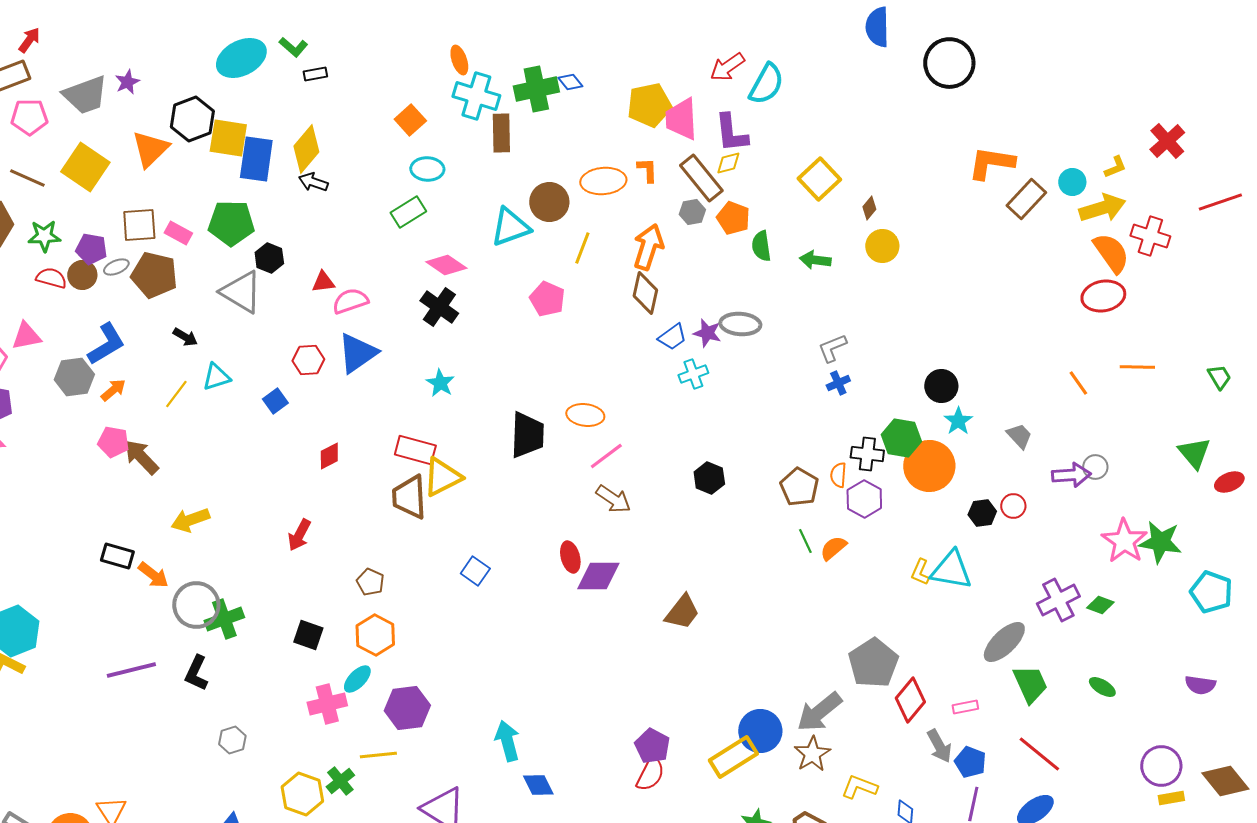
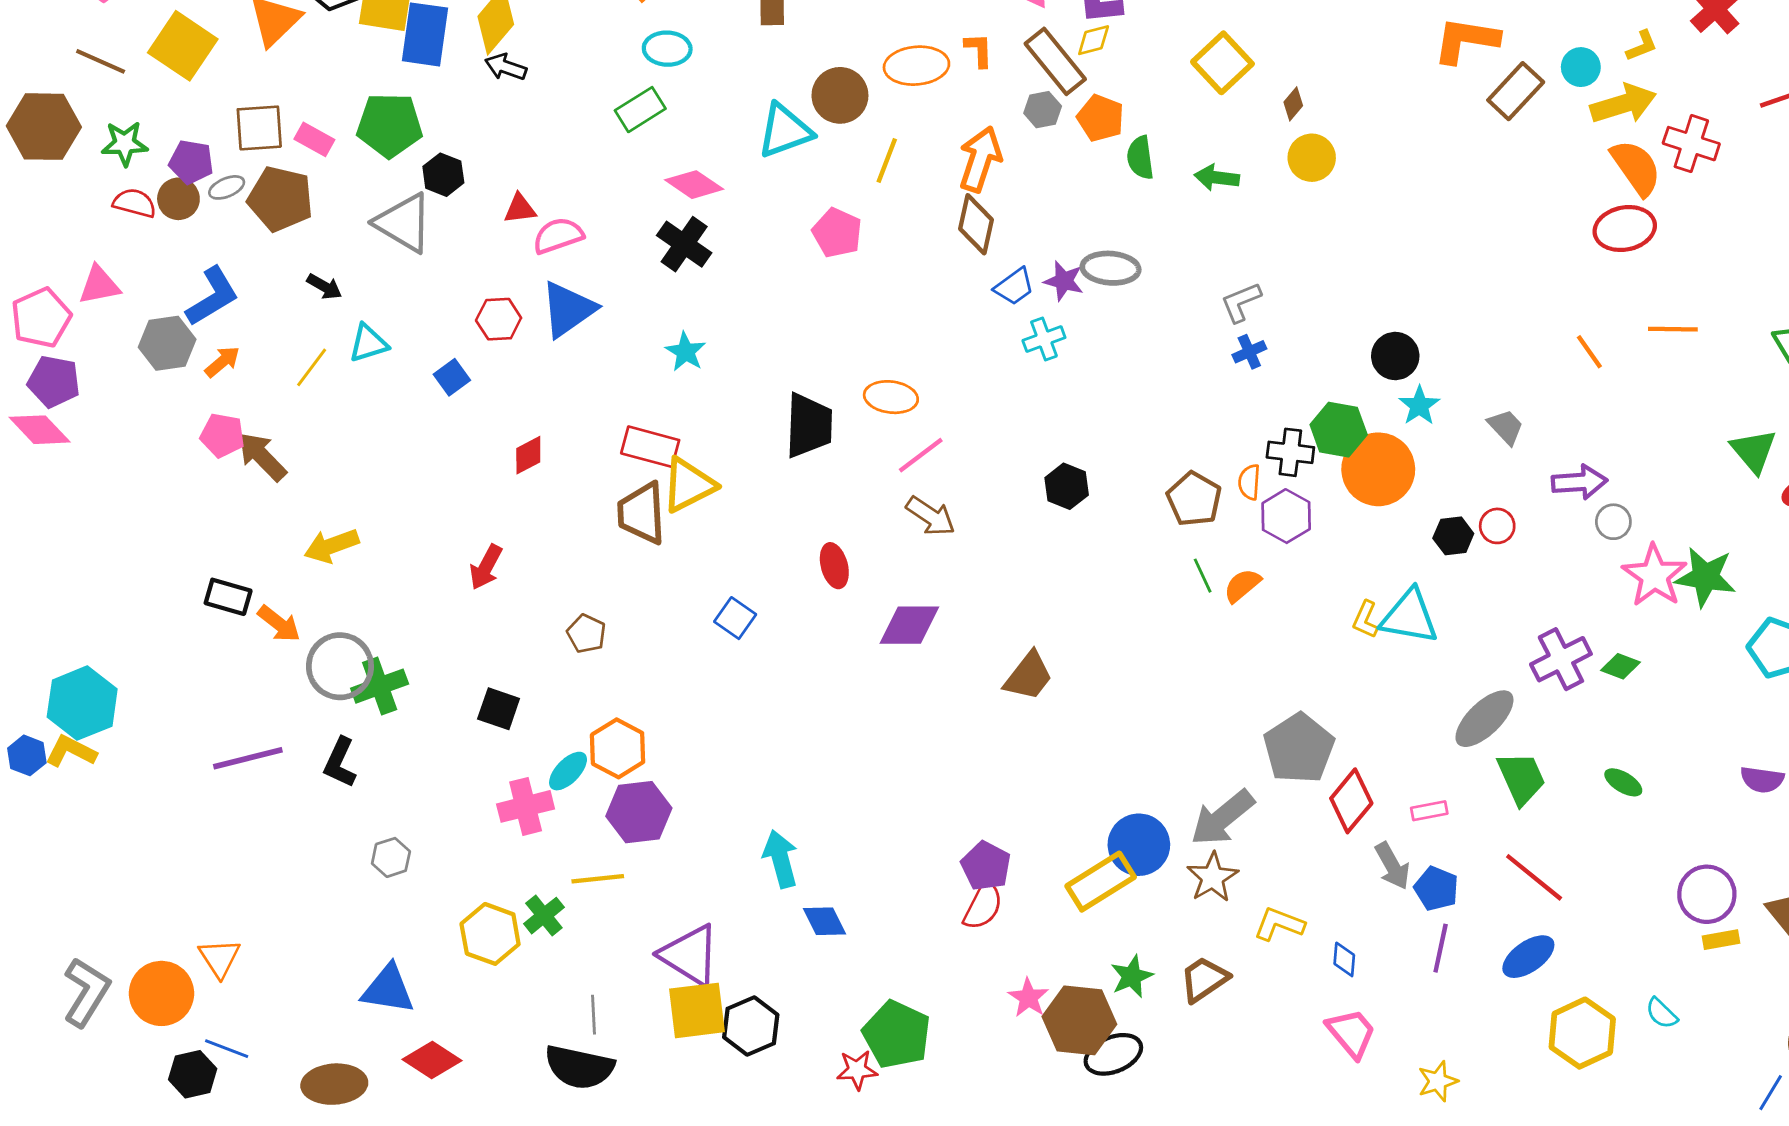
gray circle: (1095, 467) -> (1613, 522), moved
red ellipse: (570, 557) -> (834, 566), moved
orange hexagon: (375, 635) -> (618, 748), moved

